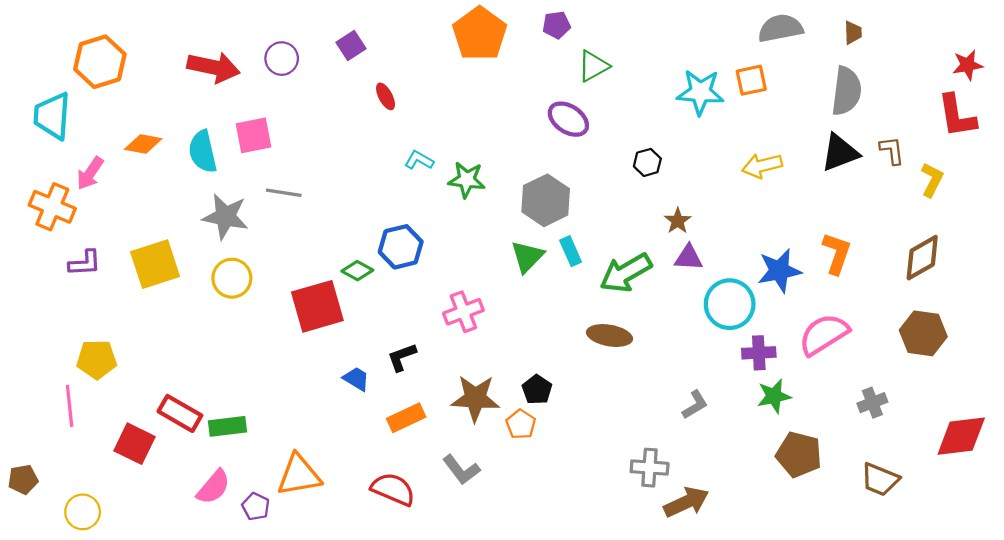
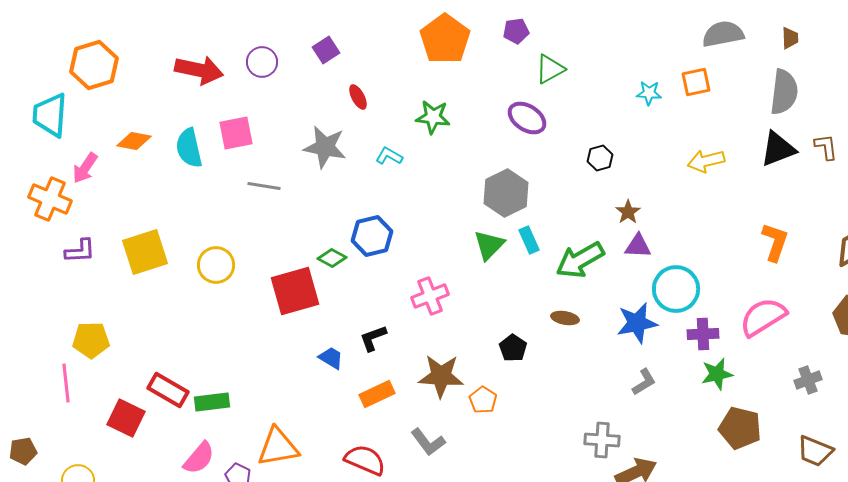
cyan star: (700, 92) -> (649, 93), size x0.6
green star: (467, 180) -> (433, 117), moved
gray star: (225, 217) -> (325, 147), moved
blue star: (779, 271) -> (637, 323), moved
brown ellipse: (609, 336) -> (565, 318), size x0.7
black pentagon: (537, 390) -> (513, 348), moved

